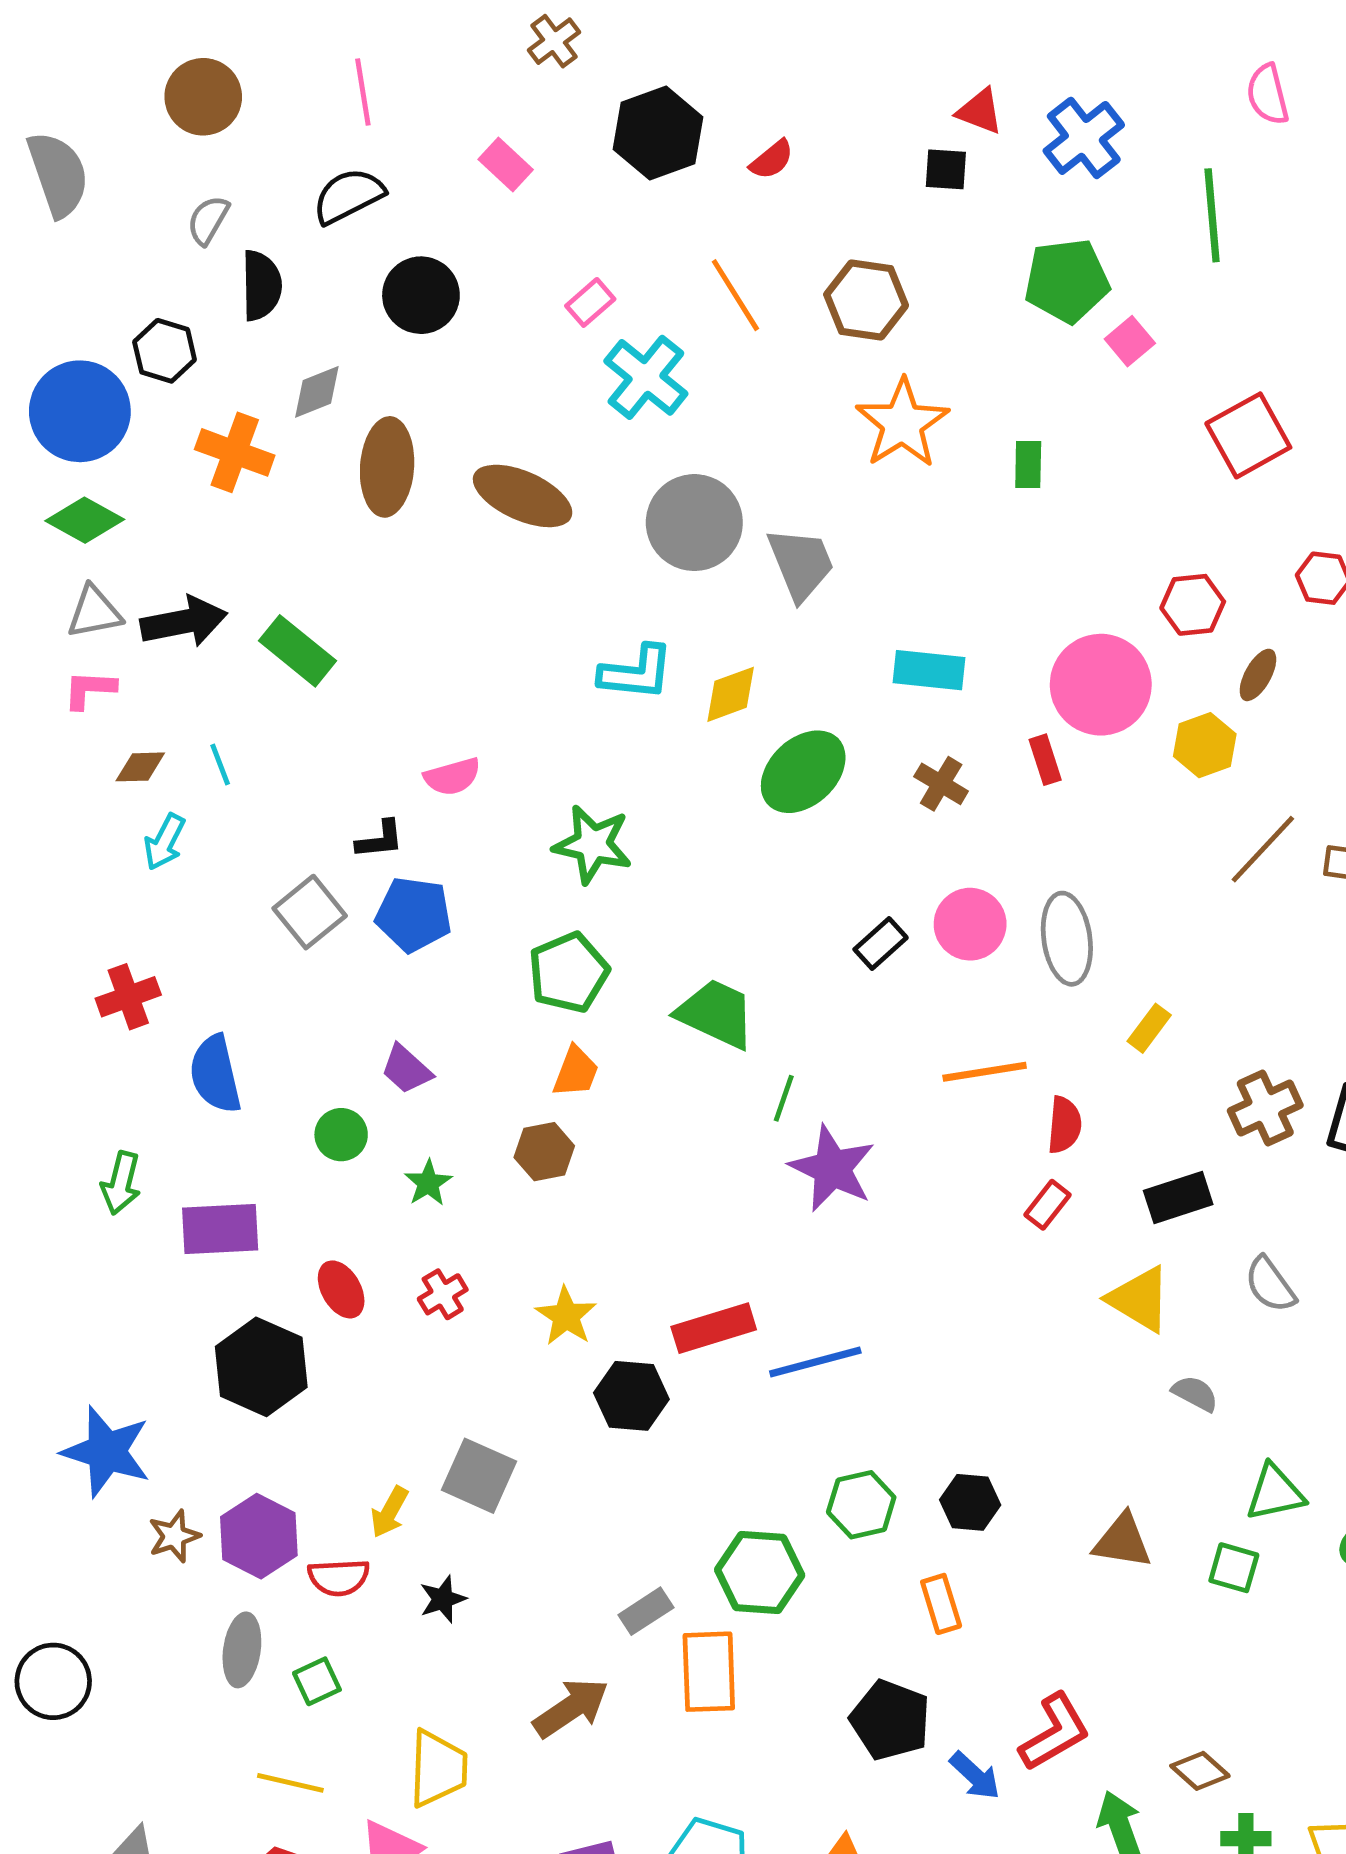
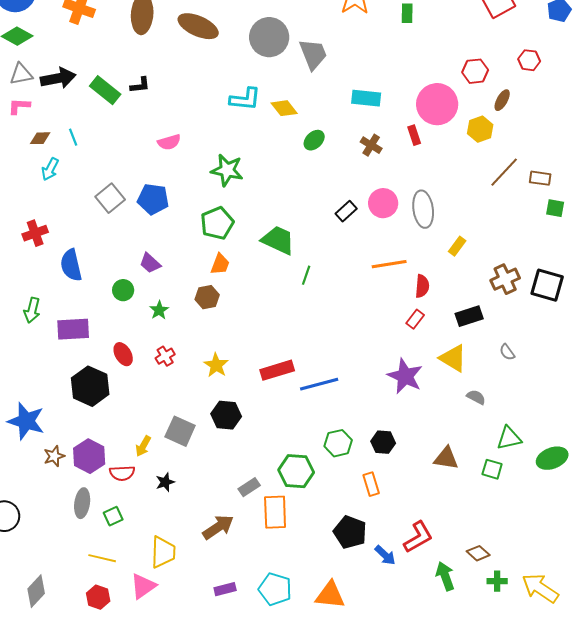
yellow diamond: (731, 694) -> (284, 108), turned 72
green ellipse: (803, 772) -> (314, 140), size x0.6
black L-shape: (380, 839) -> (140, 85), moved
purple star: (832, 1168) -> (405, 376), moved
gray semicircle: (1270, 1285) -> (507, 352), size x0.7
black hexagon: (631, 1396) -> (226, 415), moved

